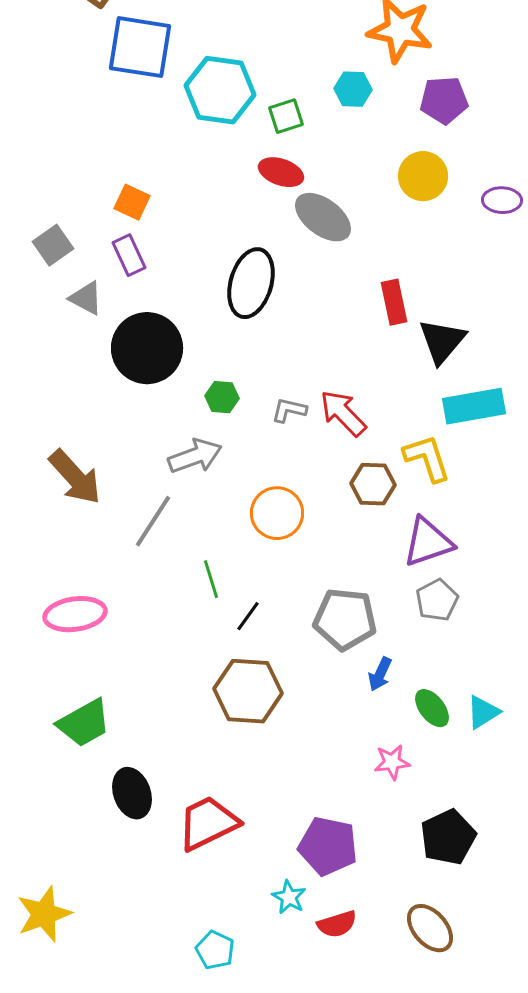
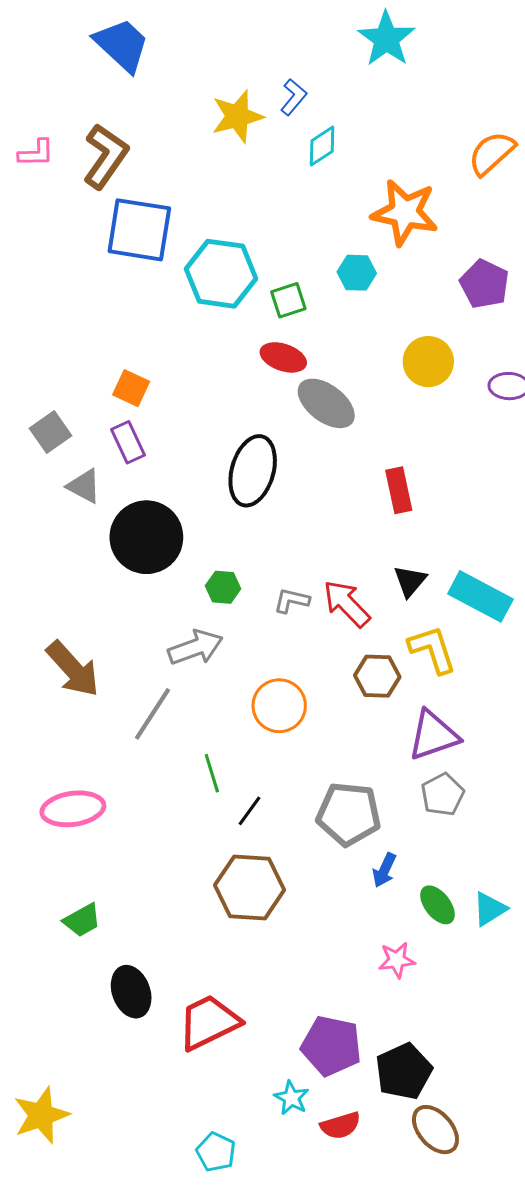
purple pentagon: (444, 100) -> (484, 284), moved, turned 30
black triangle: (442, 341) -> (410, 581), moved, size x0.7
cyan rectangle: (474, 406) -> (480, 596), turned 38
green trapezoid: (84, 723) -> (82, 920), size x0.7
black pentagon: (448, 837) -> (404, 1071), moved

